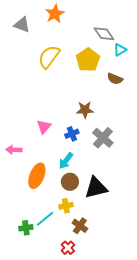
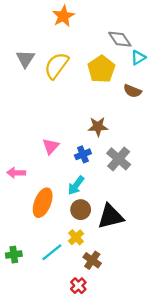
gray triangle: (22, 25) -> (25, 59), moved, turned 42
yellow cross: (66, 206) -> (76, 237), turned -32
green cross: (26, 228) -> (14, 255), moved

